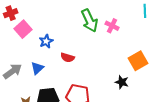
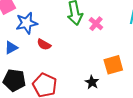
blue star: (46, 41) -> (27, 23), size x1.5

